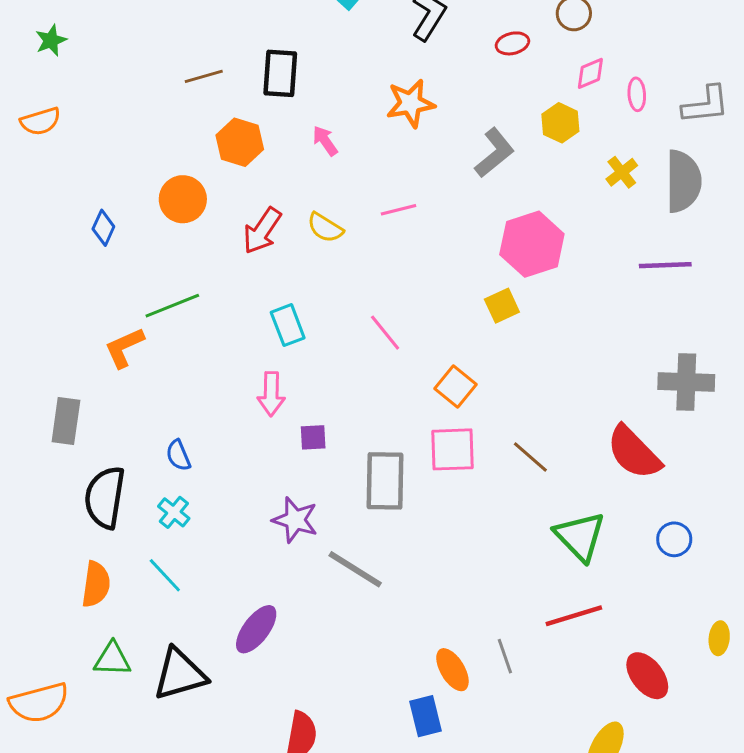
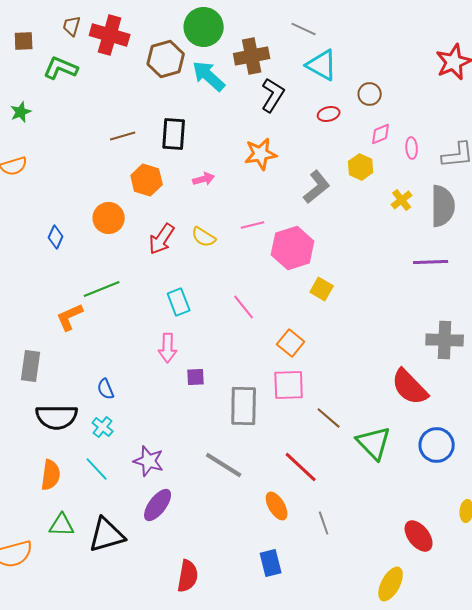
pink arrow: (325, 141) -> (204, 179), turned 110
pink hexagon: (532, 244) -> (293, 248), moved
yellow square: (502, 306) -> (322, 289), turned -35
brown line: (530, 457) -> (329, 418), moved
black semicircle: (105, 497) -> (57, 417), turned -99
purple star: (295, 520) -> (149, 461), moved
blue circle: (674, 539) -> (437, 445), size x1.5
red line: (574, 616) -> (301, 467), moved, turned 60
orange ellipse: (452, 670) -> (277, 506), moved

